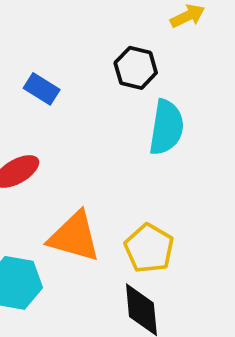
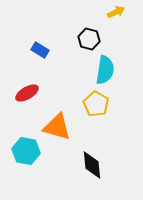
yellow pentagon: (149, 248) -> (96, 104), moved

